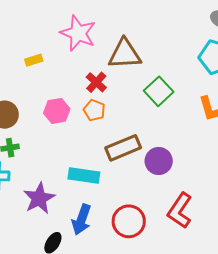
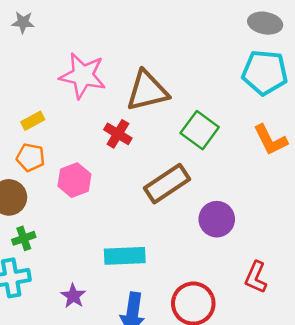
orange pentagon: (94, 110) -> (30, 157), moved
brown rectangle: (123, 148) -> (167, 184), moved
purple star: (39, 198) -> (73, 296), size x0.6
red L-shape: (180, 211) -> (256, 277), size x0.7

